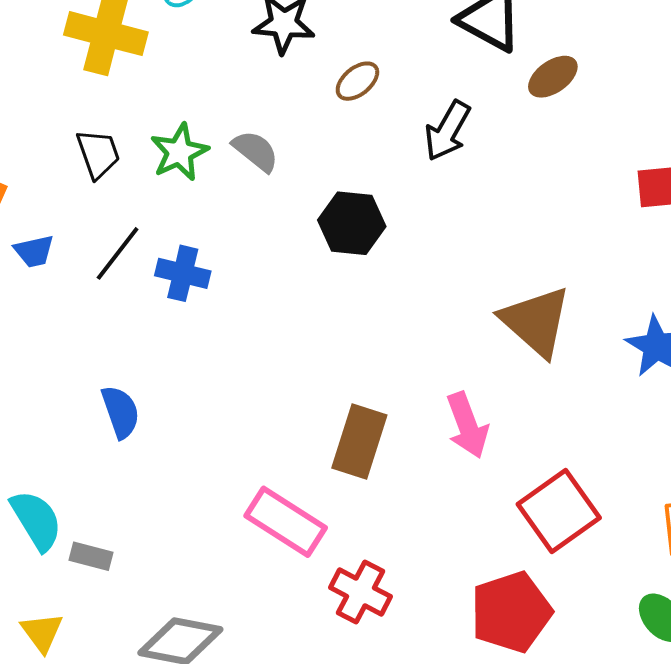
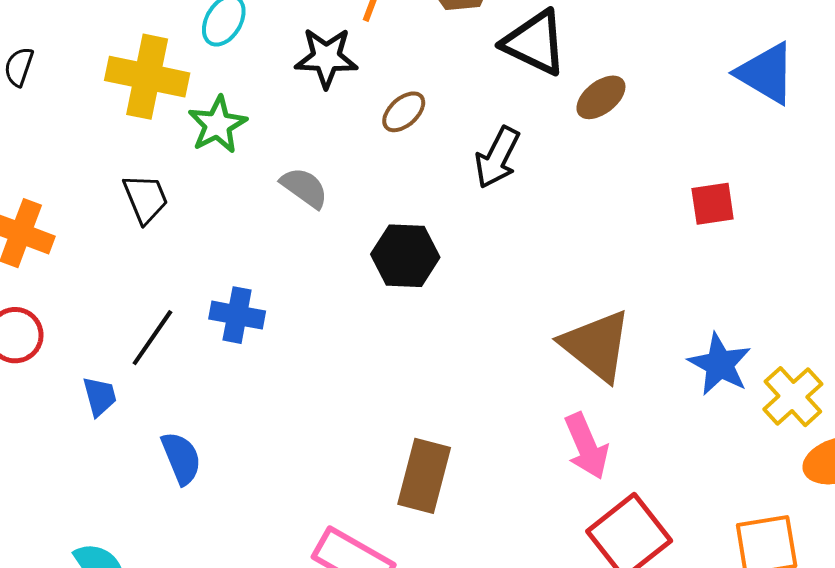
green star: (179, 152) -> (217, 125), moved
blue trapezoid: (34, 251) -> (100, 396), moved, turned -90
black line: (118, 253) -> (152, 338), moved
pink arrow: (467, 425) -> (586, 446), moved

